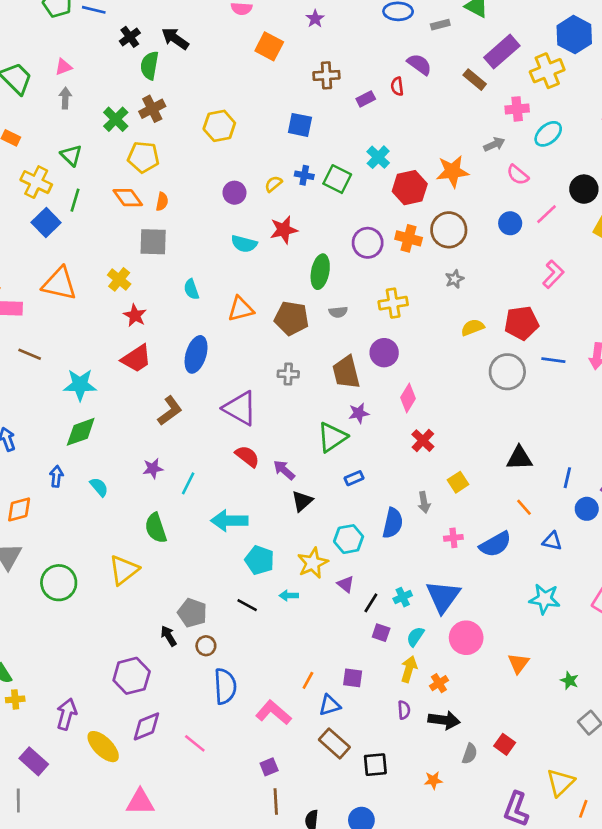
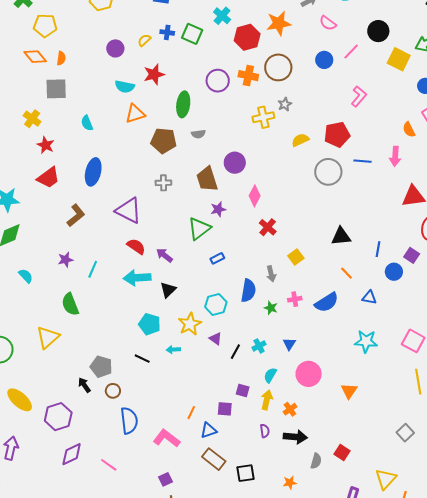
yellow cross: (393, 303) -> (263, 117), moved
orange triangle: (241, 309) -> (135, 114), moved
black triangle: (302, 501) -> (168, 290), moved
cyan arrow: (229, 521) -> (137, 278), moved
blue triangle: (443, 597) -> (289, 344), size x0.5
purple square: (381, 633) -> (243, 391), moved
green star: (570, 681) -> (271, 308), moved
yellow ellipse: (103, 747) -> (20, 400), moved

